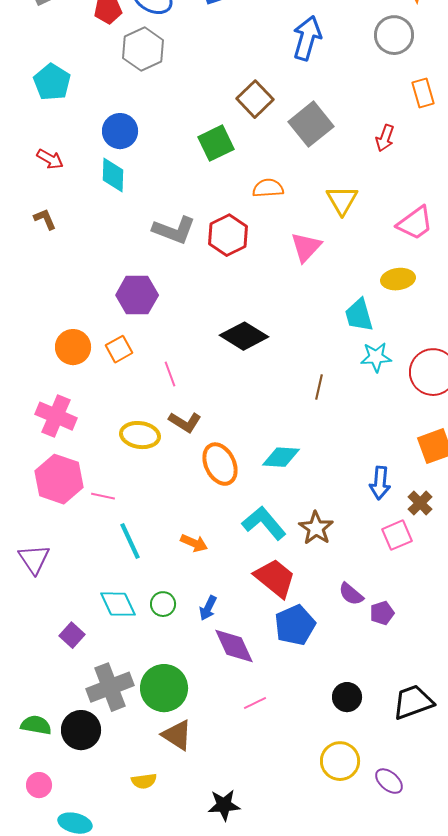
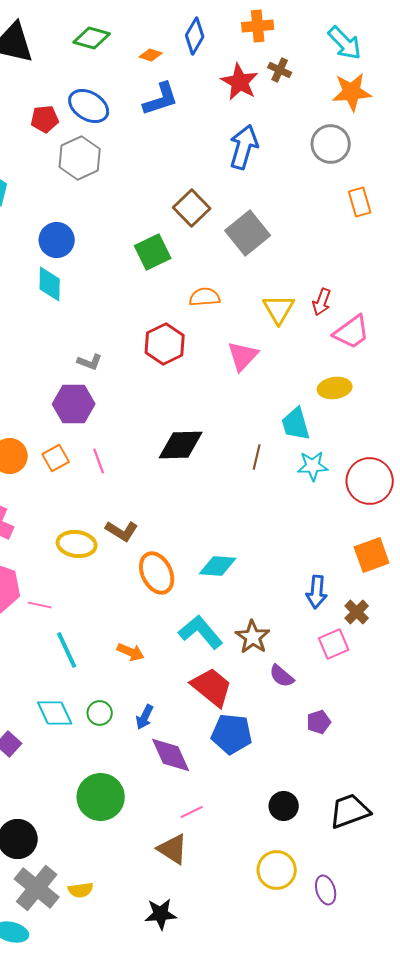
red arrow: (385, 138) -> (322, 302), moved
gray L-shape: (174, 230) -> (90, 362), moved, size x0.6
black diamond: (244, 336) -> (181, 445), turned -33
pink line: (170, 374) -> (99, 461), moved
brown line: (319, 387) -> (257, 457), moved
purple semicircle: (351, 594) -> (282, 676), moved
blue pentagon: (295, 625) -> (232, 734), turned 30
gray cross: (110, 687) -> (37, 888), moved, turned -30
brown triangle: (177, 735) -> (173, 849), moved
purple ellipse: (389, 781) -> (326, 890), turned 32

